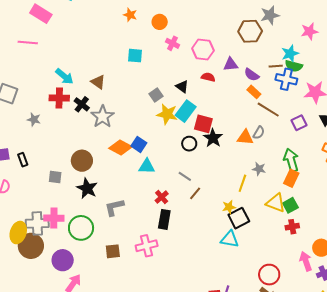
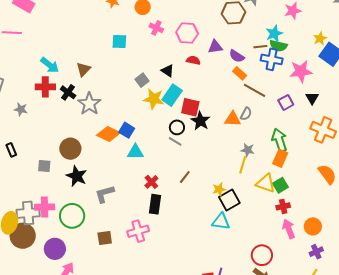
brown triangle: (98, 82) -> (84, 69), turned 42
gray line: (185, 176) -> (175, 141), moved
yellow line: (242, 183) -> (243, 165), moved
pink arrow: (306, 261) -> (289, 229), moved

